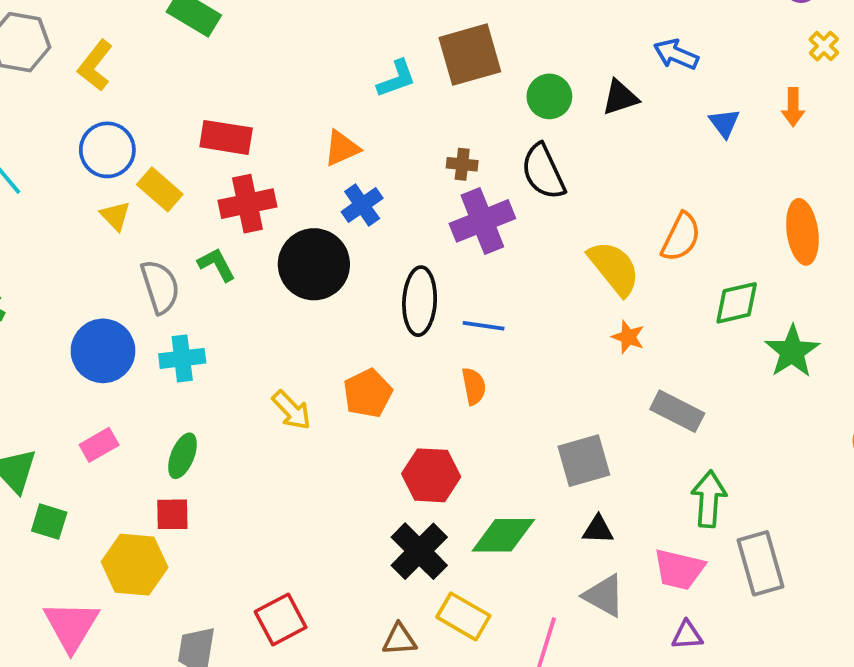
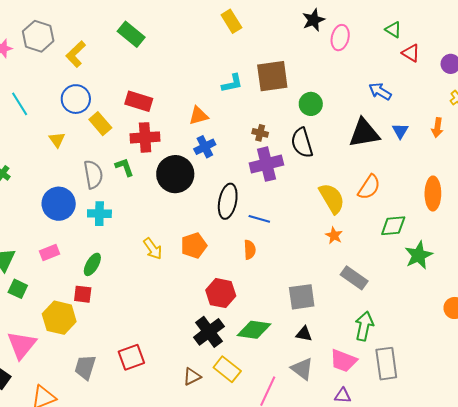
black triangle: (620, 97) -> (364, 133), moved, size x1.6
yellow triangle: (115, 216) -> (57, 140), moved
brown triangle: (399, 639) -> (192, 377), turned -30

